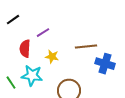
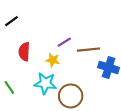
purple line: (43, 33) -> (64, 42), moved
cyan star: (32, 76) -> (45, 83), moved

